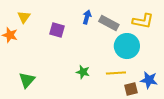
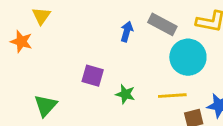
blue arrow: (87, 17) -> (127, 31), moved
purple square: (57, 30) -> (93, 76), moved

